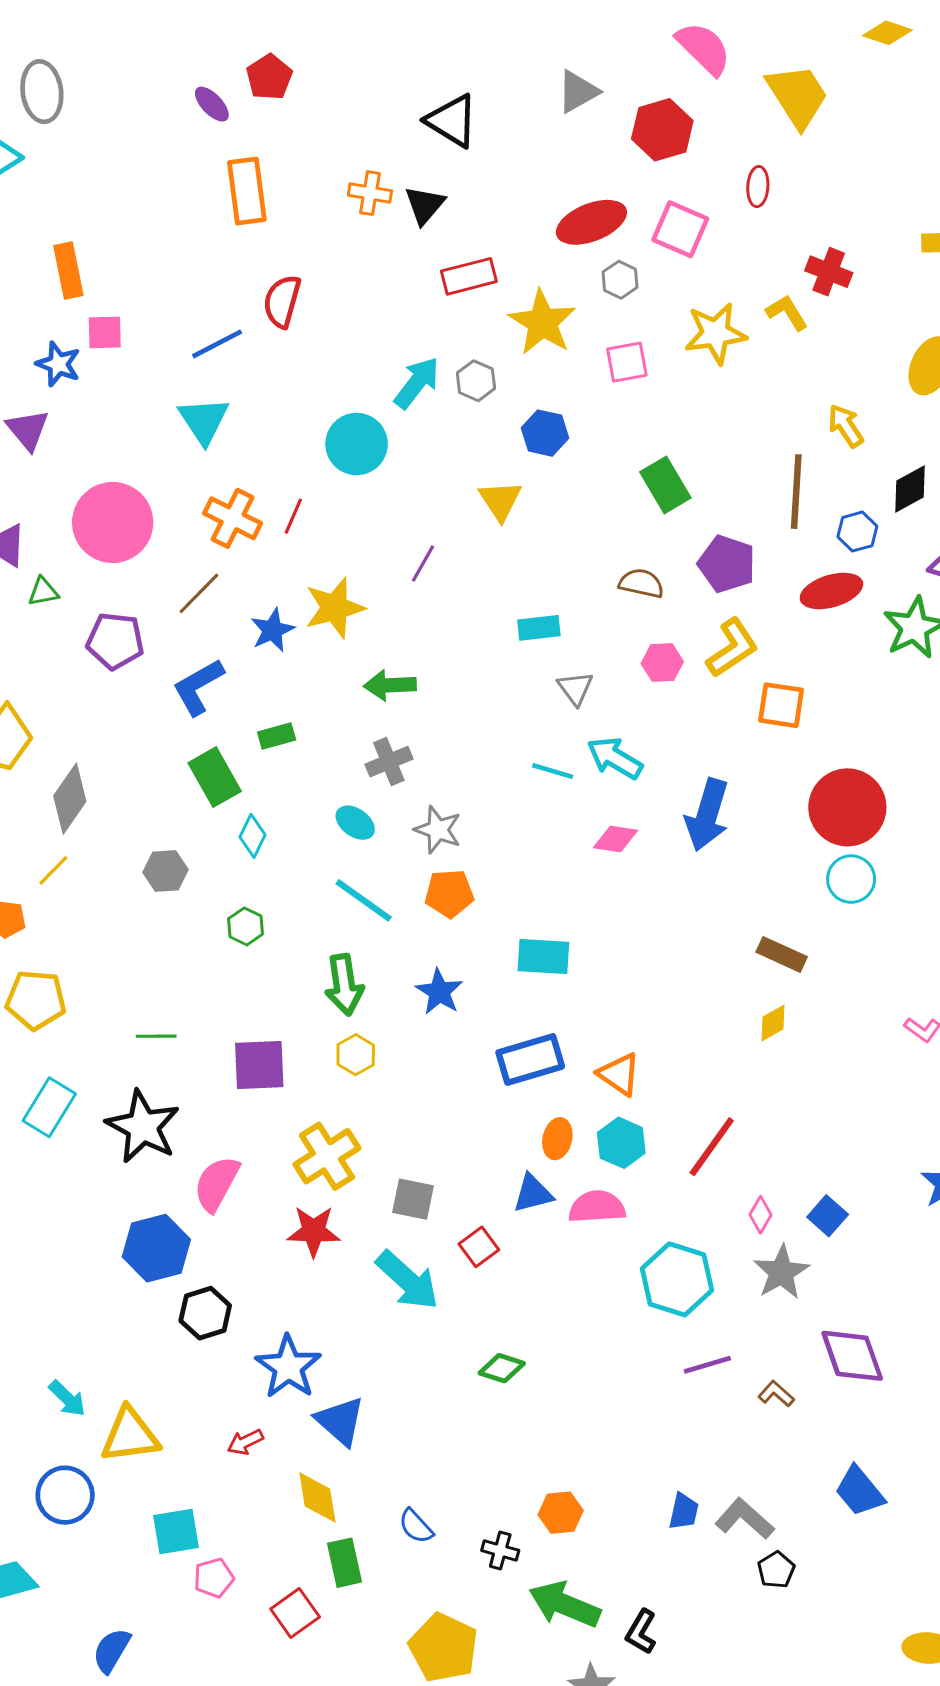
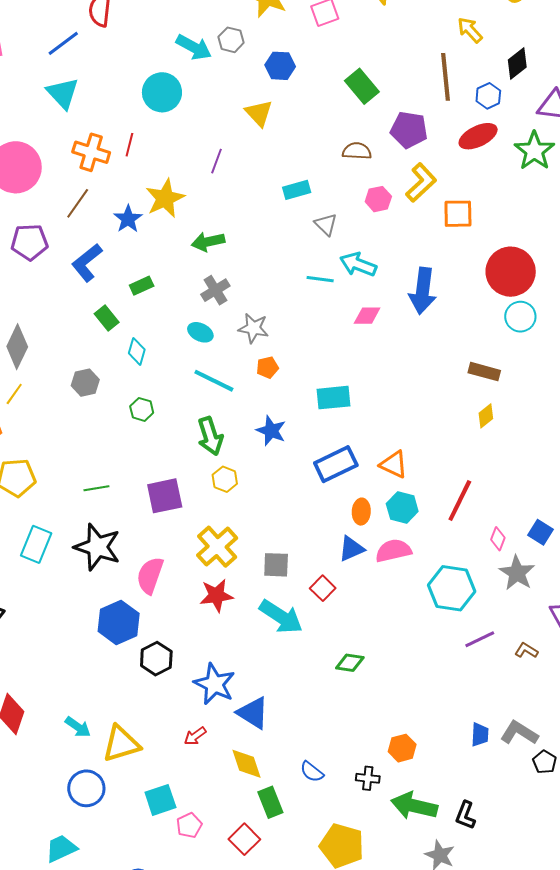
cyan arrow: (417, 383) -> (194, 47), turned 90
green rectangle: (215, 777) -> (107, 318), size x0.7
orange pentagon: (449, 893) -> (267, 367), size x0.7

